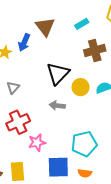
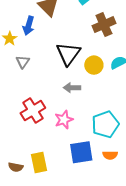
gray triangle: (13, 87) -> (23, 62), moved
pink star: (37, 143) -> (64, 120), moved

